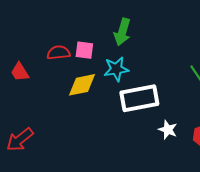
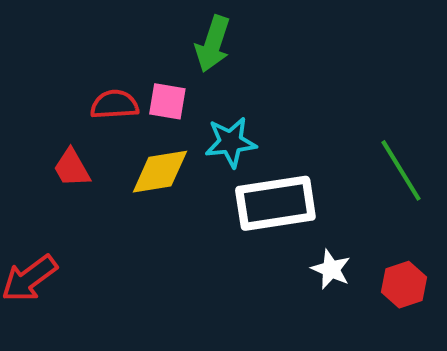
green arrow: (122, 32) -> (213, 44), moved
red trapezoid: (20, 72) -> (72, 168), moved

